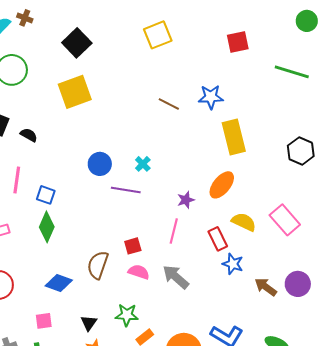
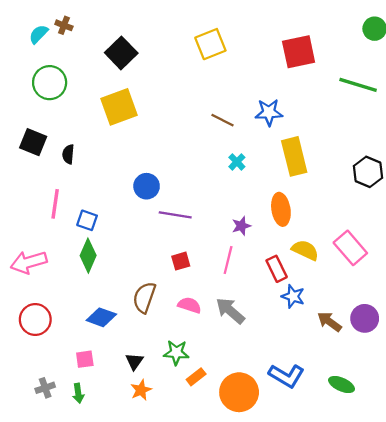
red square: (238, 42) -> (299, 52), size x1.4
black semicircle: (29, 135) -> (68, 154), turned -114
cyan cross: (143, 164) -> (237, 162), moved
orange ellipse: (222, 185) -> (281, 209), turned -48
red square: (133, 246) -> (181, 261), moved

